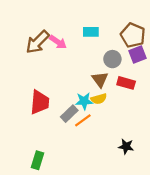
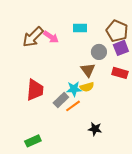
red rectangle: (126, 83) -> (120, 73), moved
black star: (126, 147) -> (95, 129), moved
green rectangle: (37, 160) -> (33, 141), turned 49

